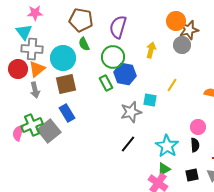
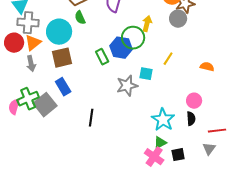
green circle: (113, 57) -> (133, 38), moved
black line: (128, 144) -> (91, 118), moved, turned -30
black square: (192, 175) -> (178, 155), moved

